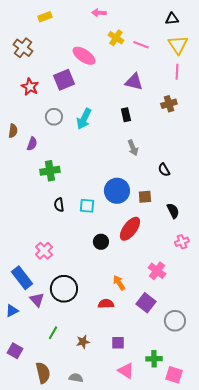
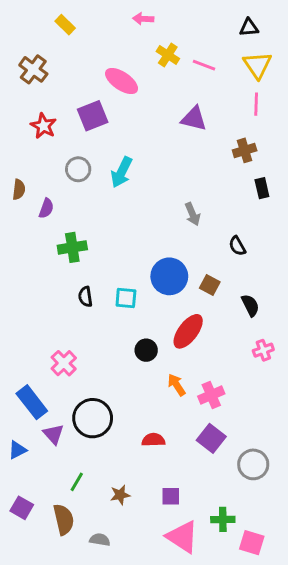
yellow rectangle: (45, 17) -> (65, 25), turned 64
black rectangle: (126, 115) -> (262, 188), moved
brown square: (145, 197) -> (210, 285), turned 32
pink cross: (157, 271) -> (211, 395), moved, turned 30
orange arrow: (119, 283) -> (177, 385), moved
pink triangle: (126, 371) -> (182, 537), size x1.4
brown semicircle: (43, 373) -> (64, 519), moved
gray semicircle: (76, 378) -> (100, 540), moved

